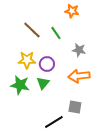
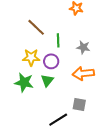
green line: (56, 33) -> (58, 40), moved, turned 32

